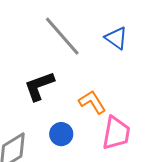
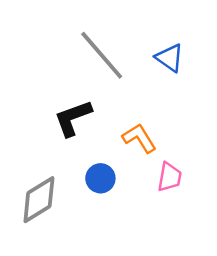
pink trapezoid: (116, 133) -> (170, 177), size x0.7

